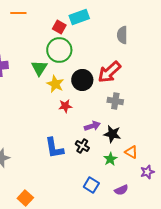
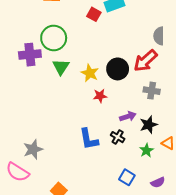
gray semicircle: (122, 35) -> (159, 36), moved
green circle: (59, 50) -> (54, 38), moved
green triangle: (39, 68) -> (61, 67), moved
black star: (112, 134) -> (149, 125), turned -30

